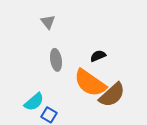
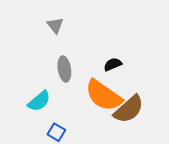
cyan semicircle: (34, 102) -> (39, 101), moved

